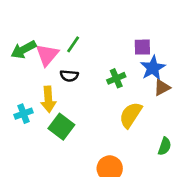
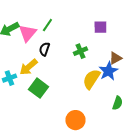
blue star: (153, 68) -> (108, 71), moved
black semicircle: (69, 76) -> (44, 49), turned 104
yellow arrow: (48, 99) -> (28, 67), turned 54

